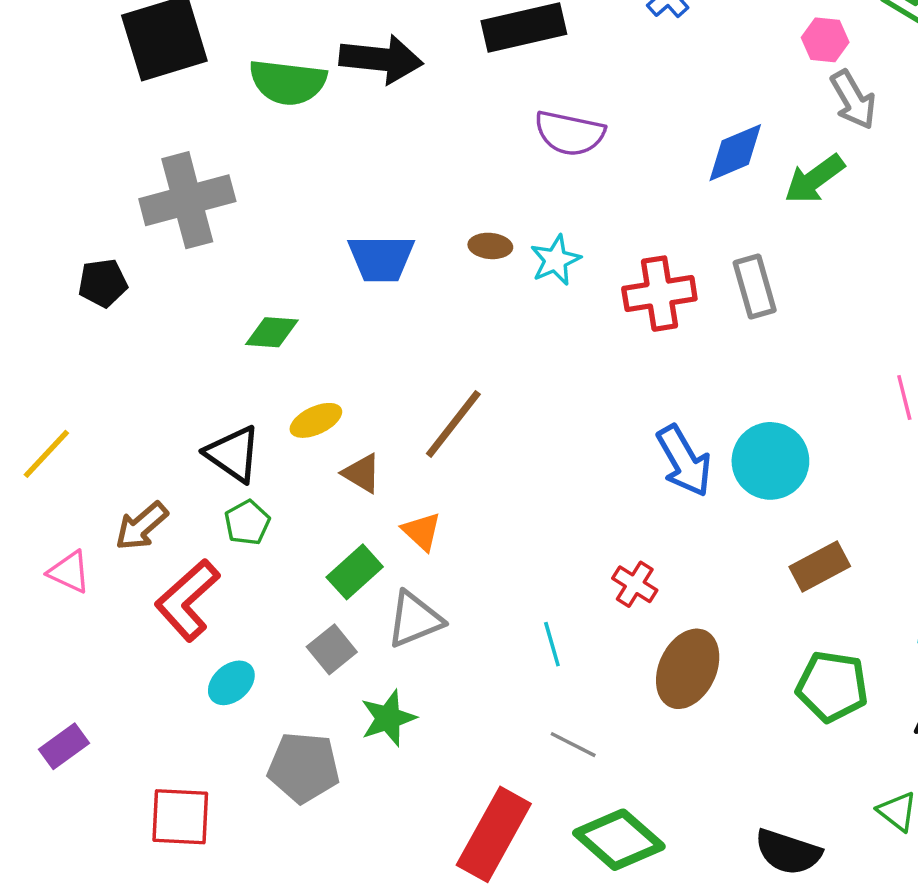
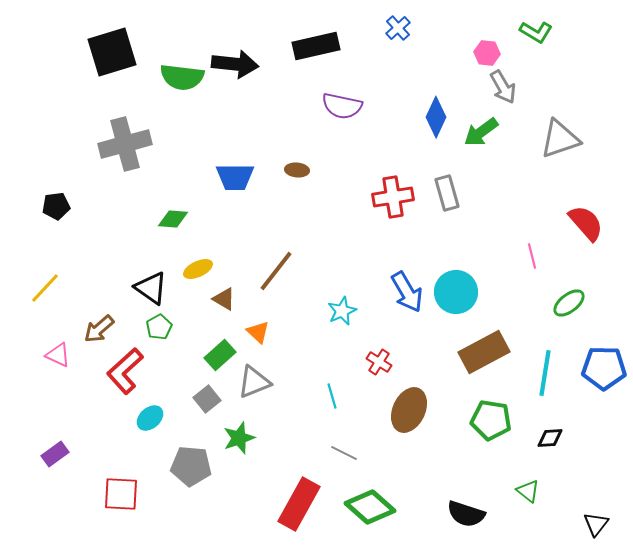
blue diamond: (735, 153) -> (436, 117), turned -42
cyan star: (556, 260) -> (342, 311), moved
black pentagon: (103, 283) -> (56, 206), moved
brown rectangle: (820, 567) -> (484, 352), size x1.5

